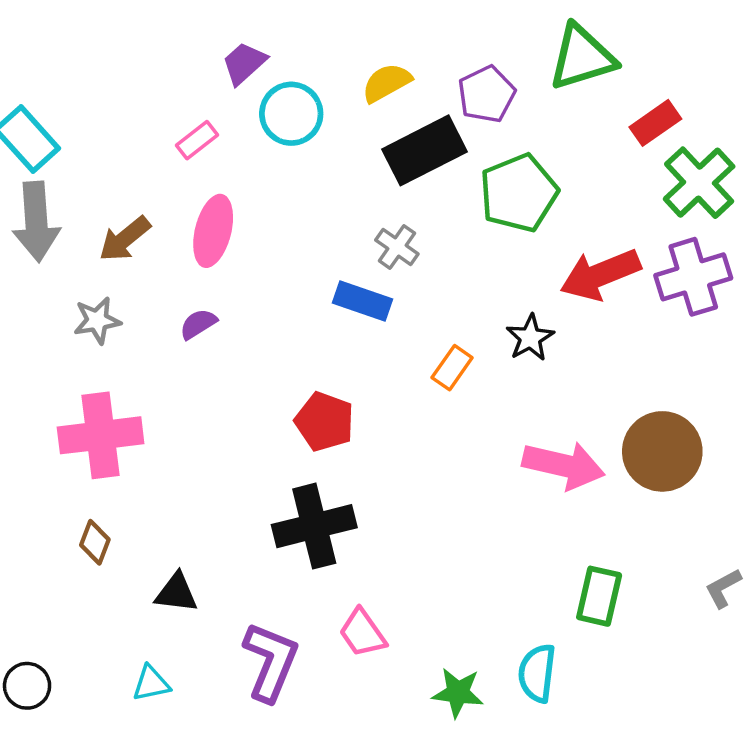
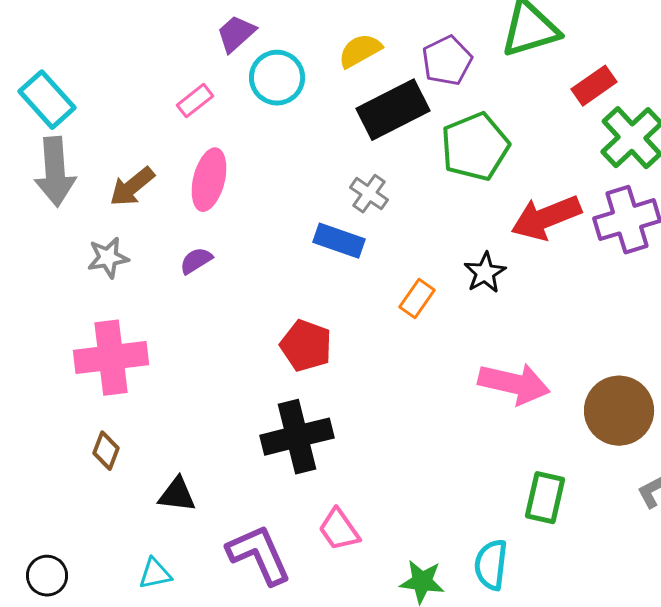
brown circle: (662, 451) -> (619, 411), moved
purple L-shape: (271, 662) -> (259, 555), turned -46

